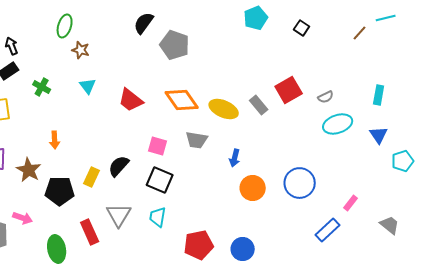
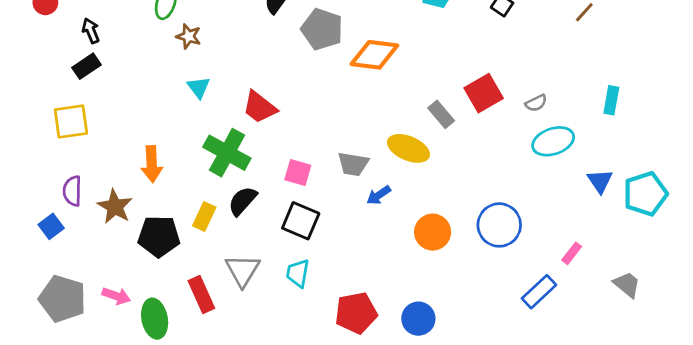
green cross: (42, 87) -> (227, 153), moved, size x1.8
orange diamond: (182, 100) -> (374, 55), moved, turned -48
yellow ellipse: (224, 109) -> (408, 148), moved
blue triangle: (379, 135) -> (600, 181), moved
orange arrow: (55, 140) -> (152, 164), size x1.4
blue arrow: (235, 158) -> (379, 195), moved, turned 42
cyan pentagon: (403, 161) -> (645, 194), size x1.4
pink arrow: (23, 218) -> (116, 296), moved

